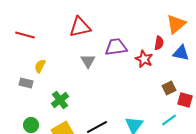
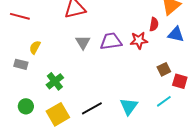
purple trapezoid: (116, 47) -> (111, 41), moved
red star: (144, 59) -> (139, 40), turned -30

